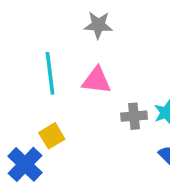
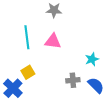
gray cross: (134, 116) -> (73, 80), moved

